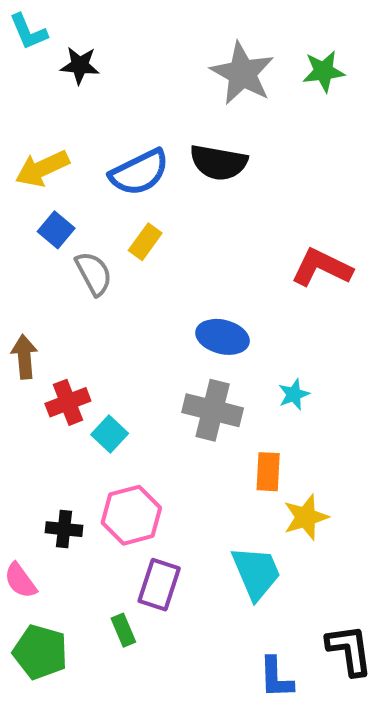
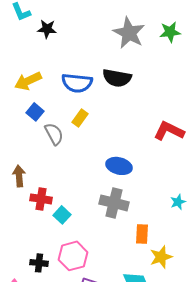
blue semicircle: (139, 172) -> (77, 83), turned 32
cyan star: (294, 394) -> (178, 202), moved
red cross: (68, 402) -> (41, 199), turned 30

